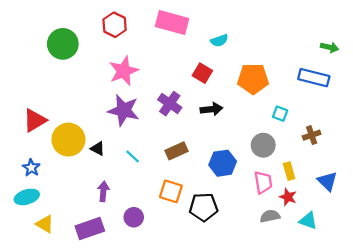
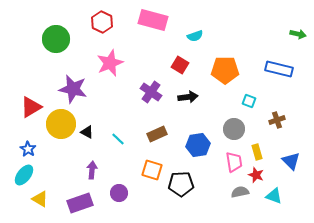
green arrow: (330, 47) -> (298, 34), moved
purple star: (124, 110) -> (73, 89), moved
cyan ellipse: (27, 197) -> (24, 175), turned -35

